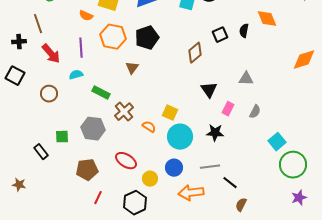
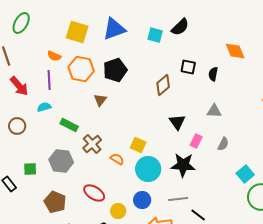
orange semicircle: (86, 16) -> (54, 56), moved
black semicircle: (244, 31) -> (213, 74), moved
black square: (220, 35) -> (188, 67), turned 35
black star: (215, 133) -> (183, 165), size x1.4
brown pentagon: (87, 170) -> (55, 202), turned 30

